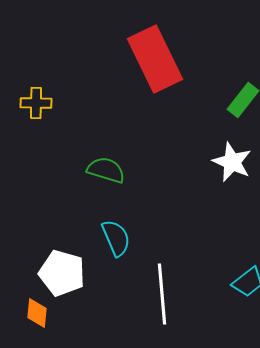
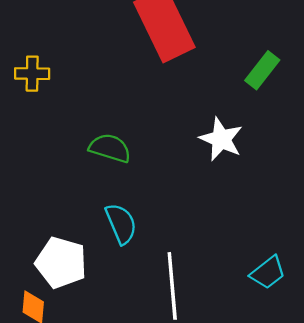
white star: (232, 162) -> (221, 139), moved

